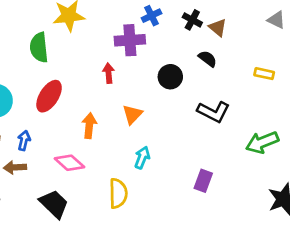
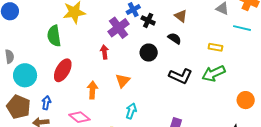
black cross: (192, 20) -> (148, 20), moved
purple cross: (130, 40) -> (119, 28), turned -30
green arrow: (262, 142) -> (213, 73), moved

